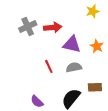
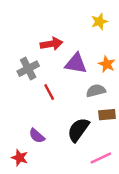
gray cross: (28, 27) -> (28, 69), moved
gray semicircle: (74, 67) -> (96, 91), moved

